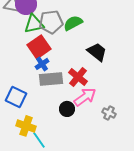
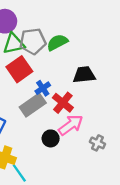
black trapezoid: (97, 52) -> (84, 75), turned -45
blue cross: (42, 64) -> (43, 88), moved
gray rectangle: (51, 79) -> (33, 105), turned -30

